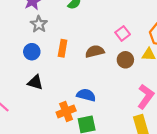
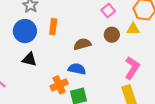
brown semicircle: (95, 51) -> (82, 44), moved
blue circle: (32, 52) -> (25, 31), size x1.5

